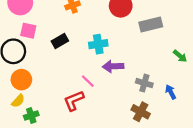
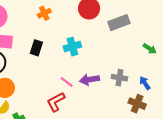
black rectangle: (60, 41) -> (36, 48), turned -35
purple arrow: (113, 66) -> (89, 80), moved
brown cross: (141, 112) -> (137, 104), moved

